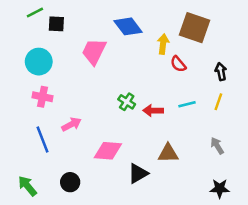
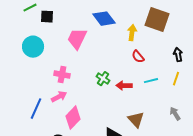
red semicircle: (178, 64) -> (138, 57), moved
pink cross: (42, 97) -> (62, 75), moved
blue line: (42, 139) -> (36, 109), turned 45
pink diamond: (108, 151) -> (73, 118), moved, turned -50
brown triangle: (168, 153) -> (136, 120), turned 48

